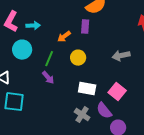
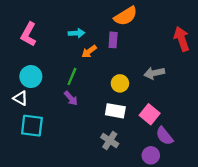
cyan arrow: (33, 26) -> (77, 33), moved
cyan circle: (22, 50) -> (31, 77), moved
yellow circle: (78, 58) -> (120, 83), moved
purple semicircle: (104, 111) -> (164, 136), moved

